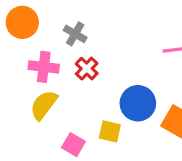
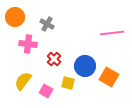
red cross: (87, 69) -> (54, 59), moved
yellow semicircle: (44, 105) -> (23, 81), moved

